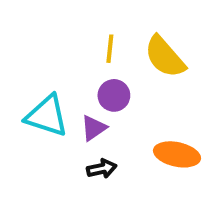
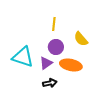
yellow semicircle: (165, 57) -> (81, 39), moved, size x0.7
orange ellipse: (177, 154) -> (71, 65), moved

